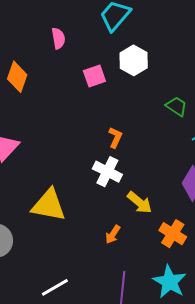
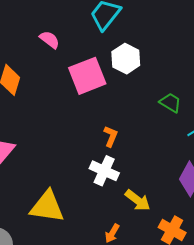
pink semicircle: (58, 38) -> (50, 40), turned -40
pink square: (94, 76) -> (87, 76), size x1.6

